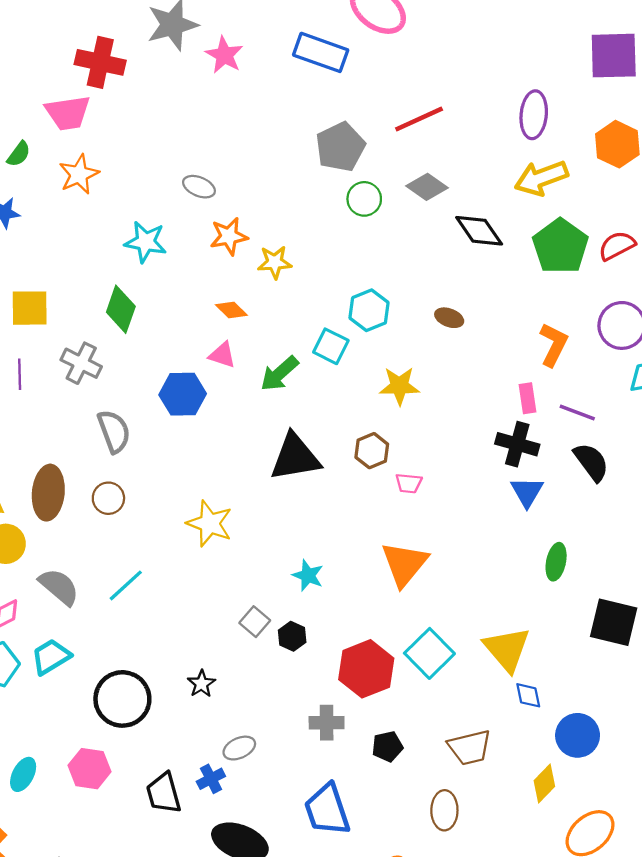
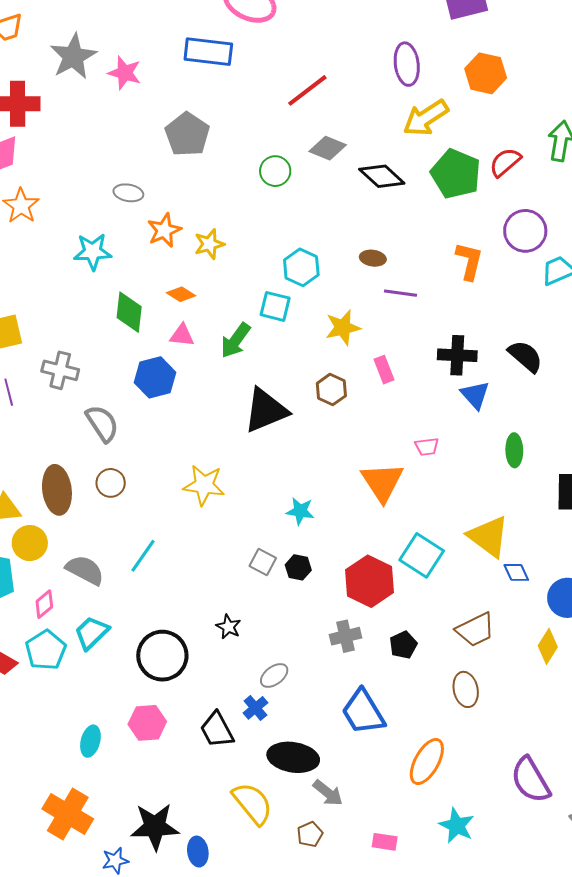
gray pentagon: (340, 147) -> (187, 134), moved
green diamond: (121, 309) -> (129, 312), moved
pink rectangle: (527, 398) -> (384, 370), moved
purple line: (577, 412) -> (400, 293), moved
pink trapezoid: (409, 483) -> (427, 447), moved

